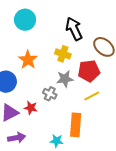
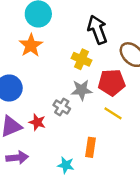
orange star: (28, 60) -> (31, 45), moved
yellow line: (92, 96) -> (113, 113), turned 56
orange rectangle: (76, 125) -> (91, 147), size x0.7

